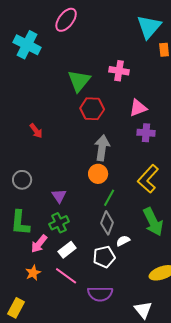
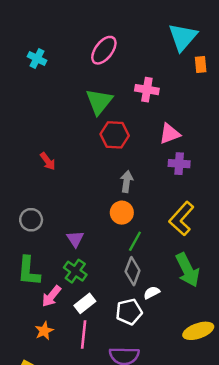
pink ellipse: (66, 20) -> (104, 50), moved
cyan cross: (27, 45) -> (37, 59), size x0.6
gray arrow: (102, 148) -> (127, 182), size x0.7
green cross: (59, 223) -> (75, 271), turned -30
pink line: (66, 276) -> (84, 334), turned 60

